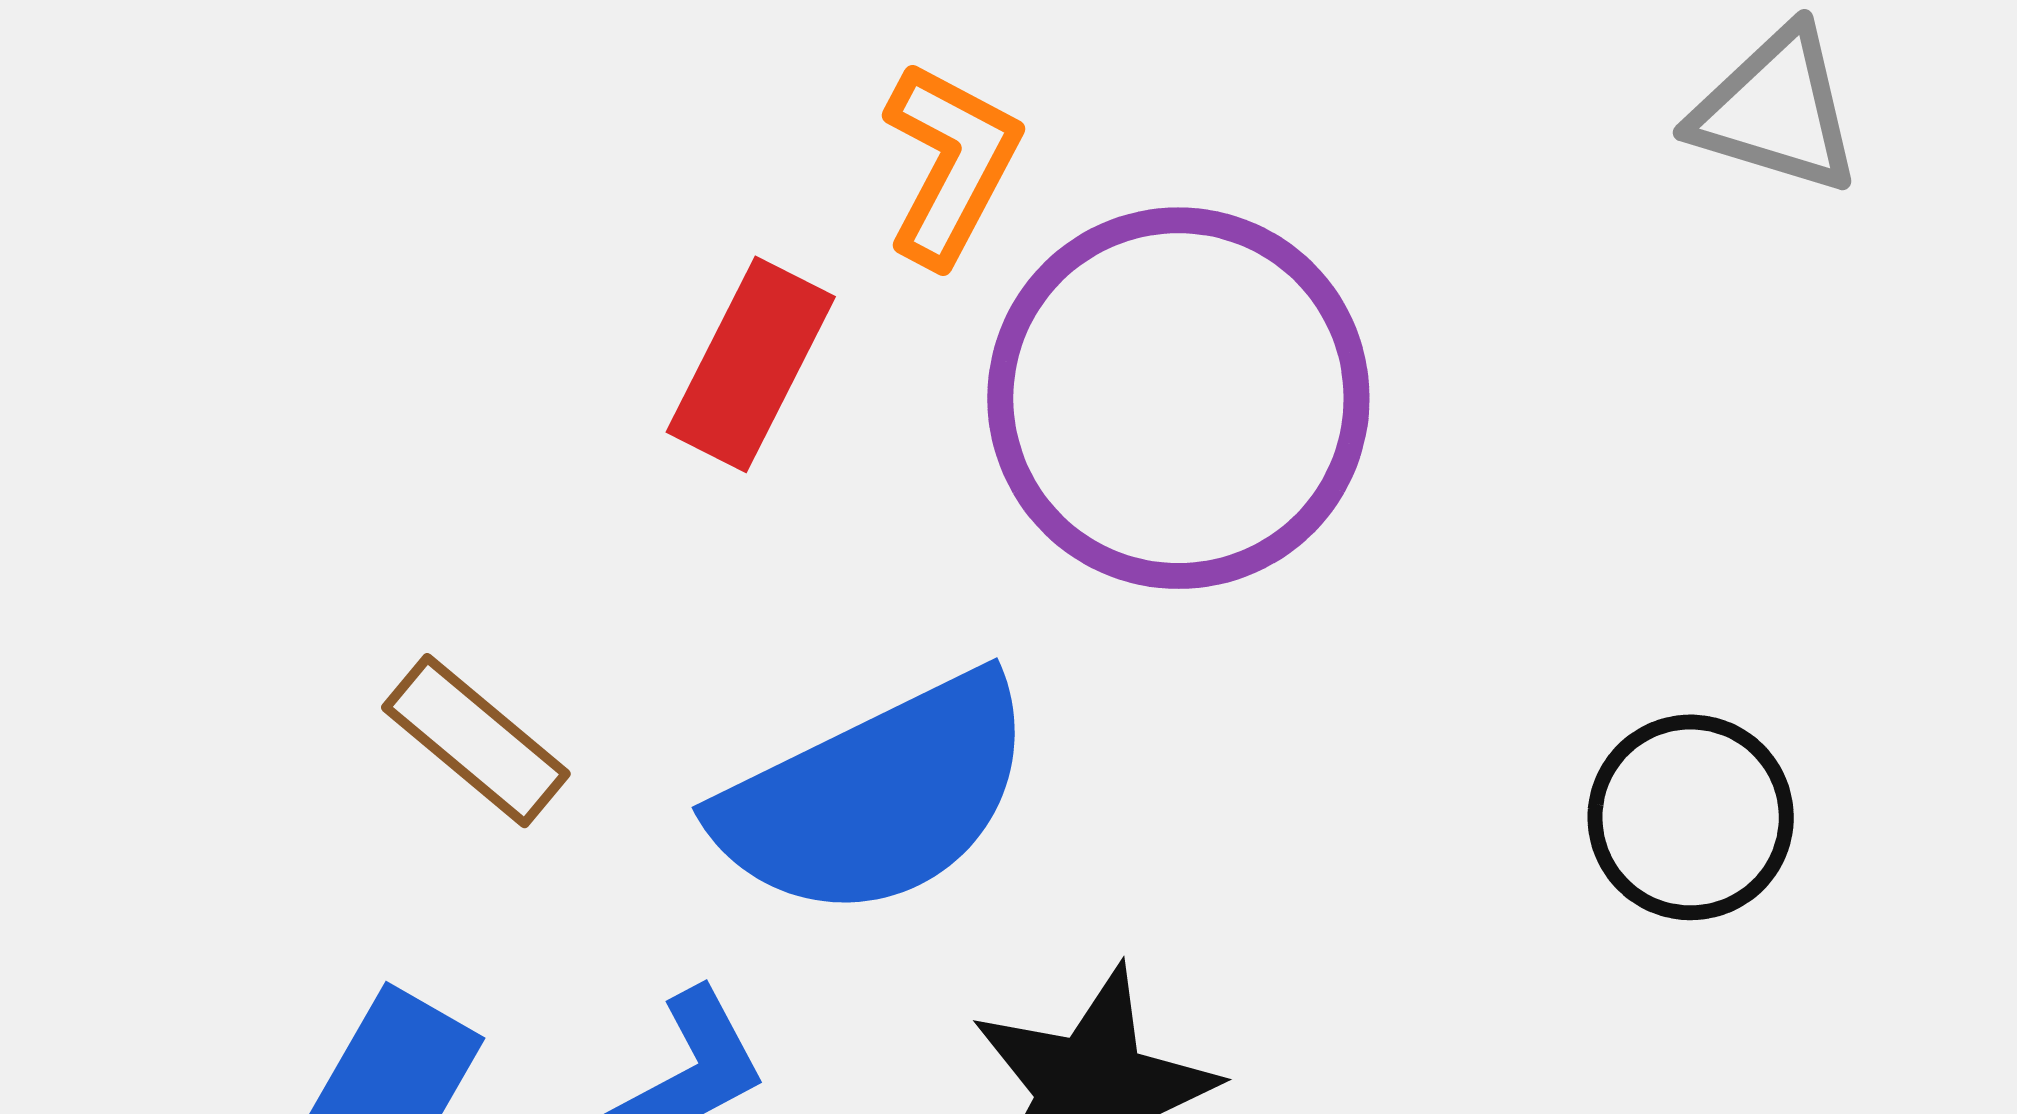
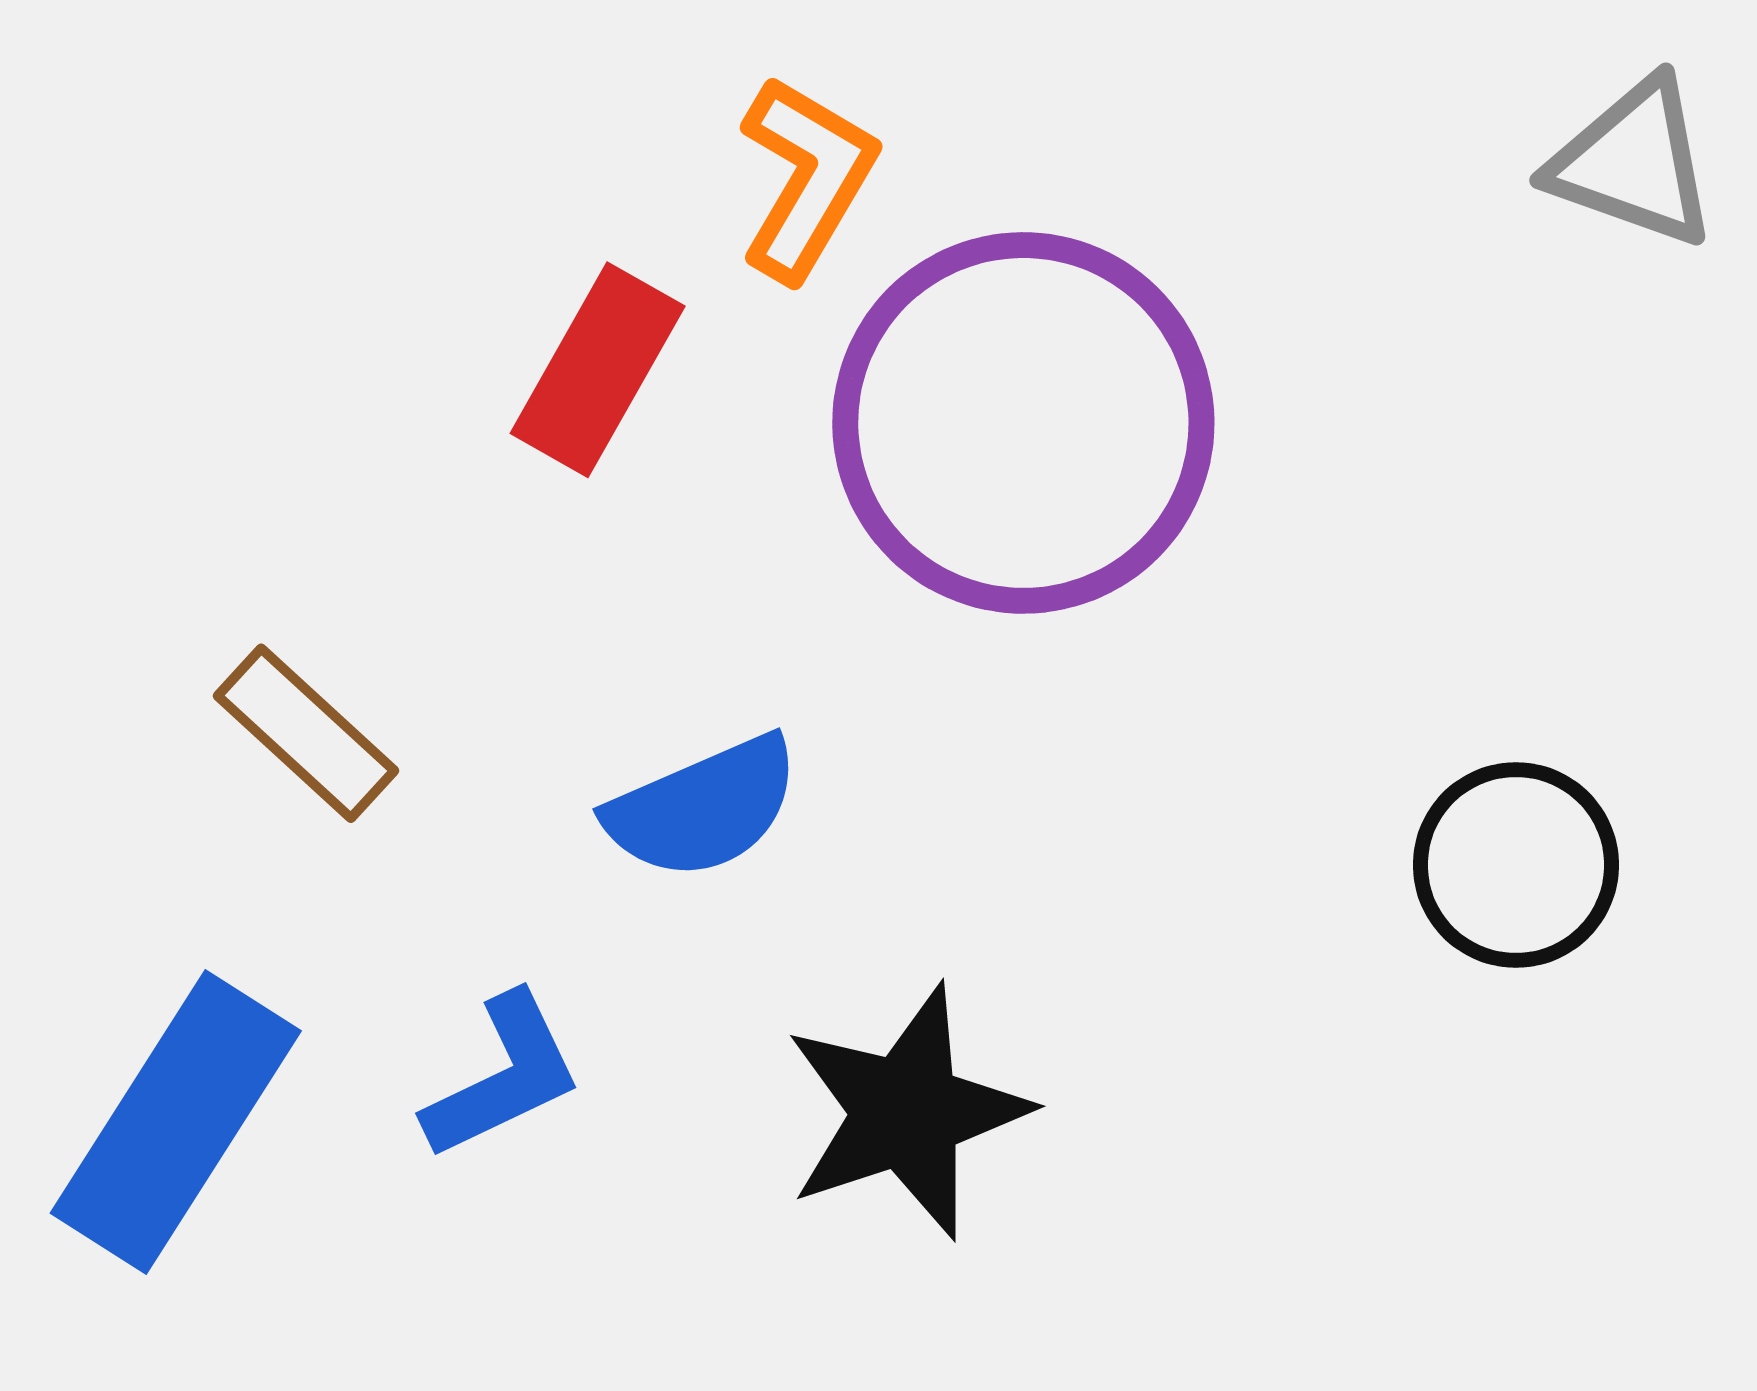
blue semicircle: (876, 797) -> (703, 808), size x0.6

